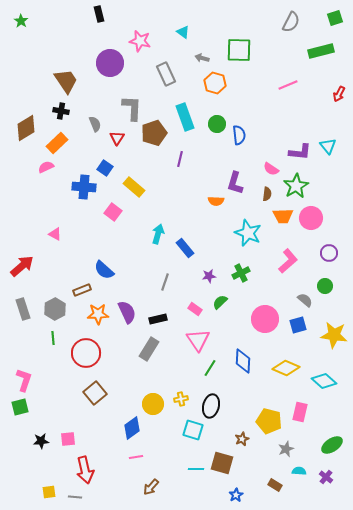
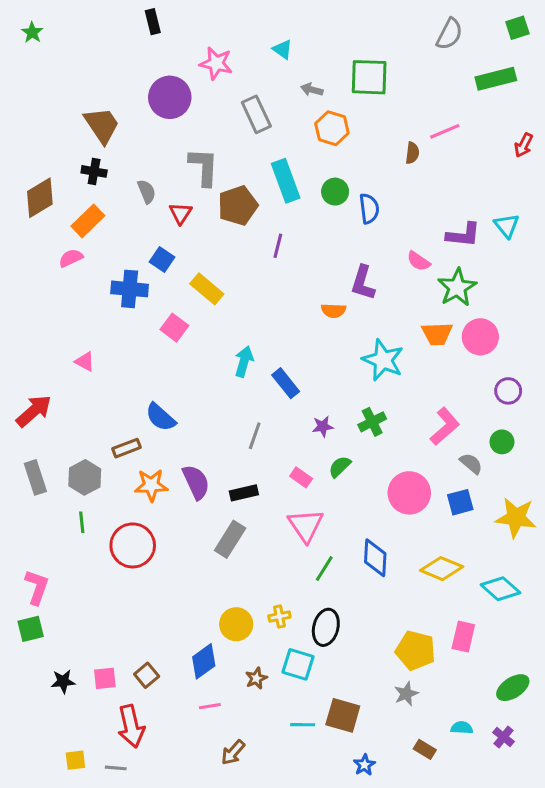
brown semicircle: (267, 194) -> (412, 153), moved
pink L-shape: (288, 261) -> (445, 426), moved
brown square: (95, 393) -> (147, 675), moved, size x0.7
brown star: (242, 439) -> (256, 678), moved
gray star: (286, 449) -> (406, 694), moved

